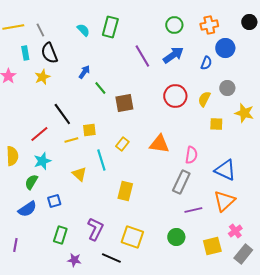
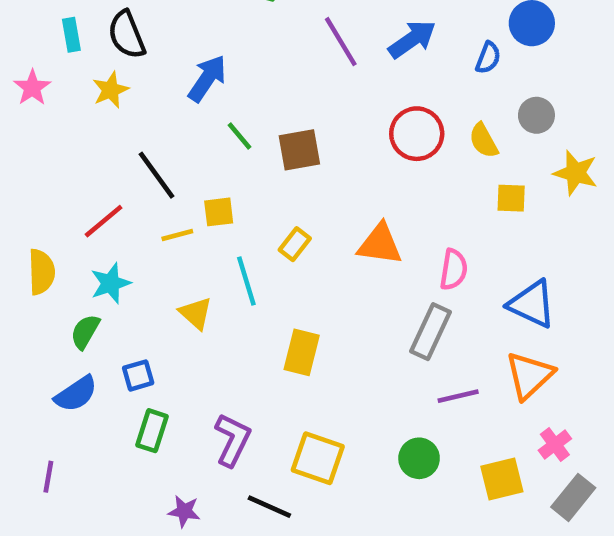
blue arrow: (84, 72) -> (207, 78), size x1.5
green line: (100, 88) -> (239, 136), moved
yellow semicircle: (204, 99) -> (483, 141), turned -56
green rectangle: (60, 235) -> (152, 431), moved

